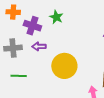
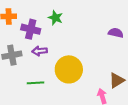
green line: (19, 76) -> (36, 83), moved

